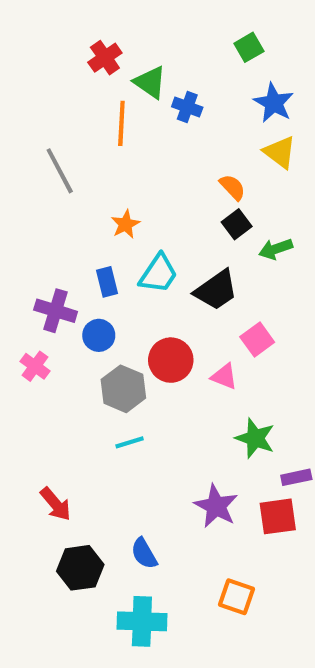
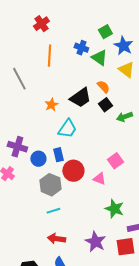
green square: (249, 47) -> (105, 32), moved
green triangle: (150, 82) -> (99, 58), moved
blue rectangle: (107, 282) -> (58, 155), moved
black trapezoid: (216, 290) -> (80, 98), moved
red arrow: (56, 504) -> (56, 239), moved, turned 138

